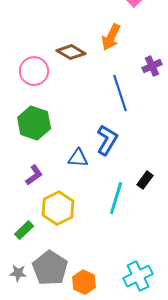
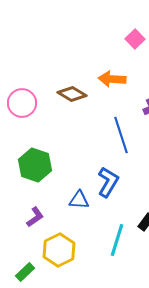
orange arrow: (111, 37) -> (112, 79), turned 68
pink circle: (34, 71) -> (22, 103), moved

